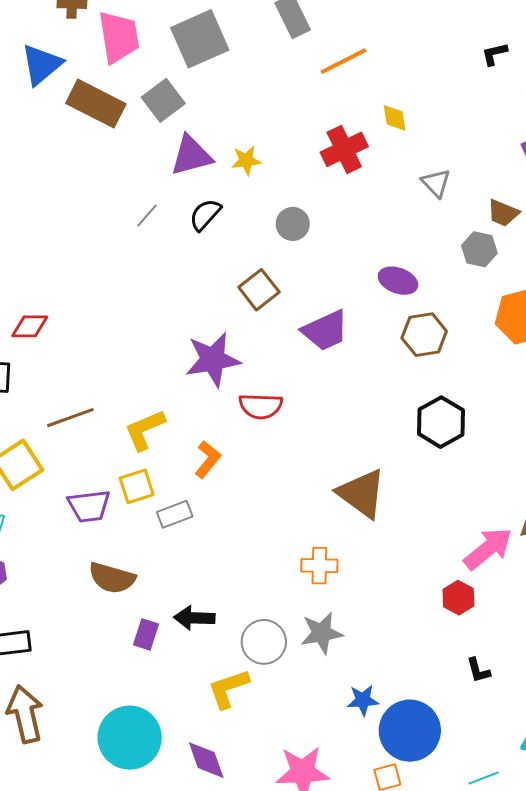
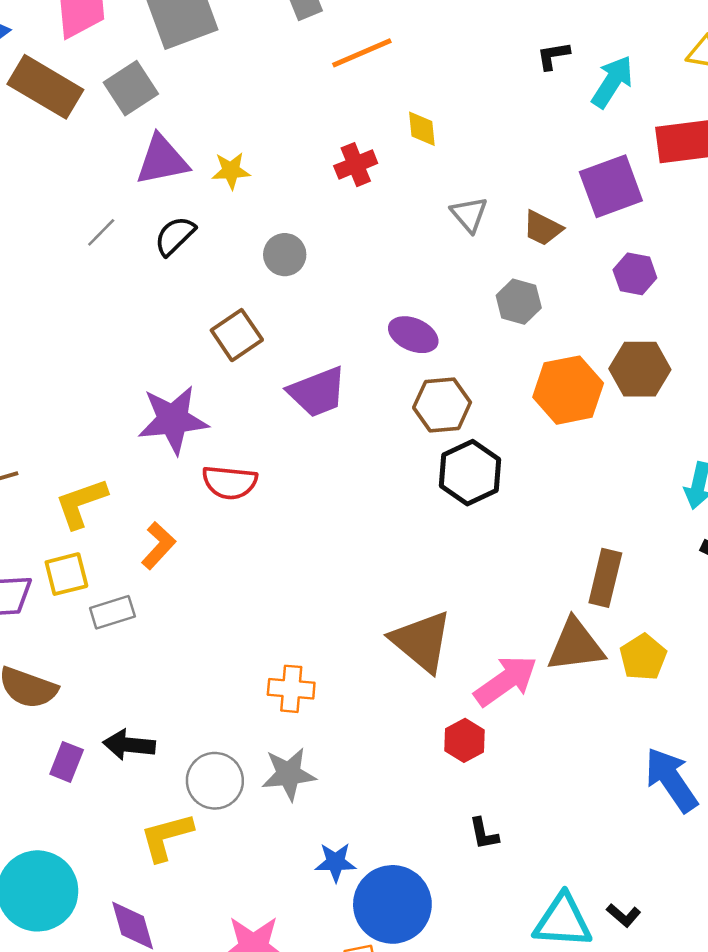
red cross: (344, 149) -> (356, 165), size x0.7
brown trapezoid: (503, 213) -> (543, 228), moved
black hexagon: (441, 422) -> (470, 473), moved
brown triangle: (362, 494) -> (422, 641), moved

